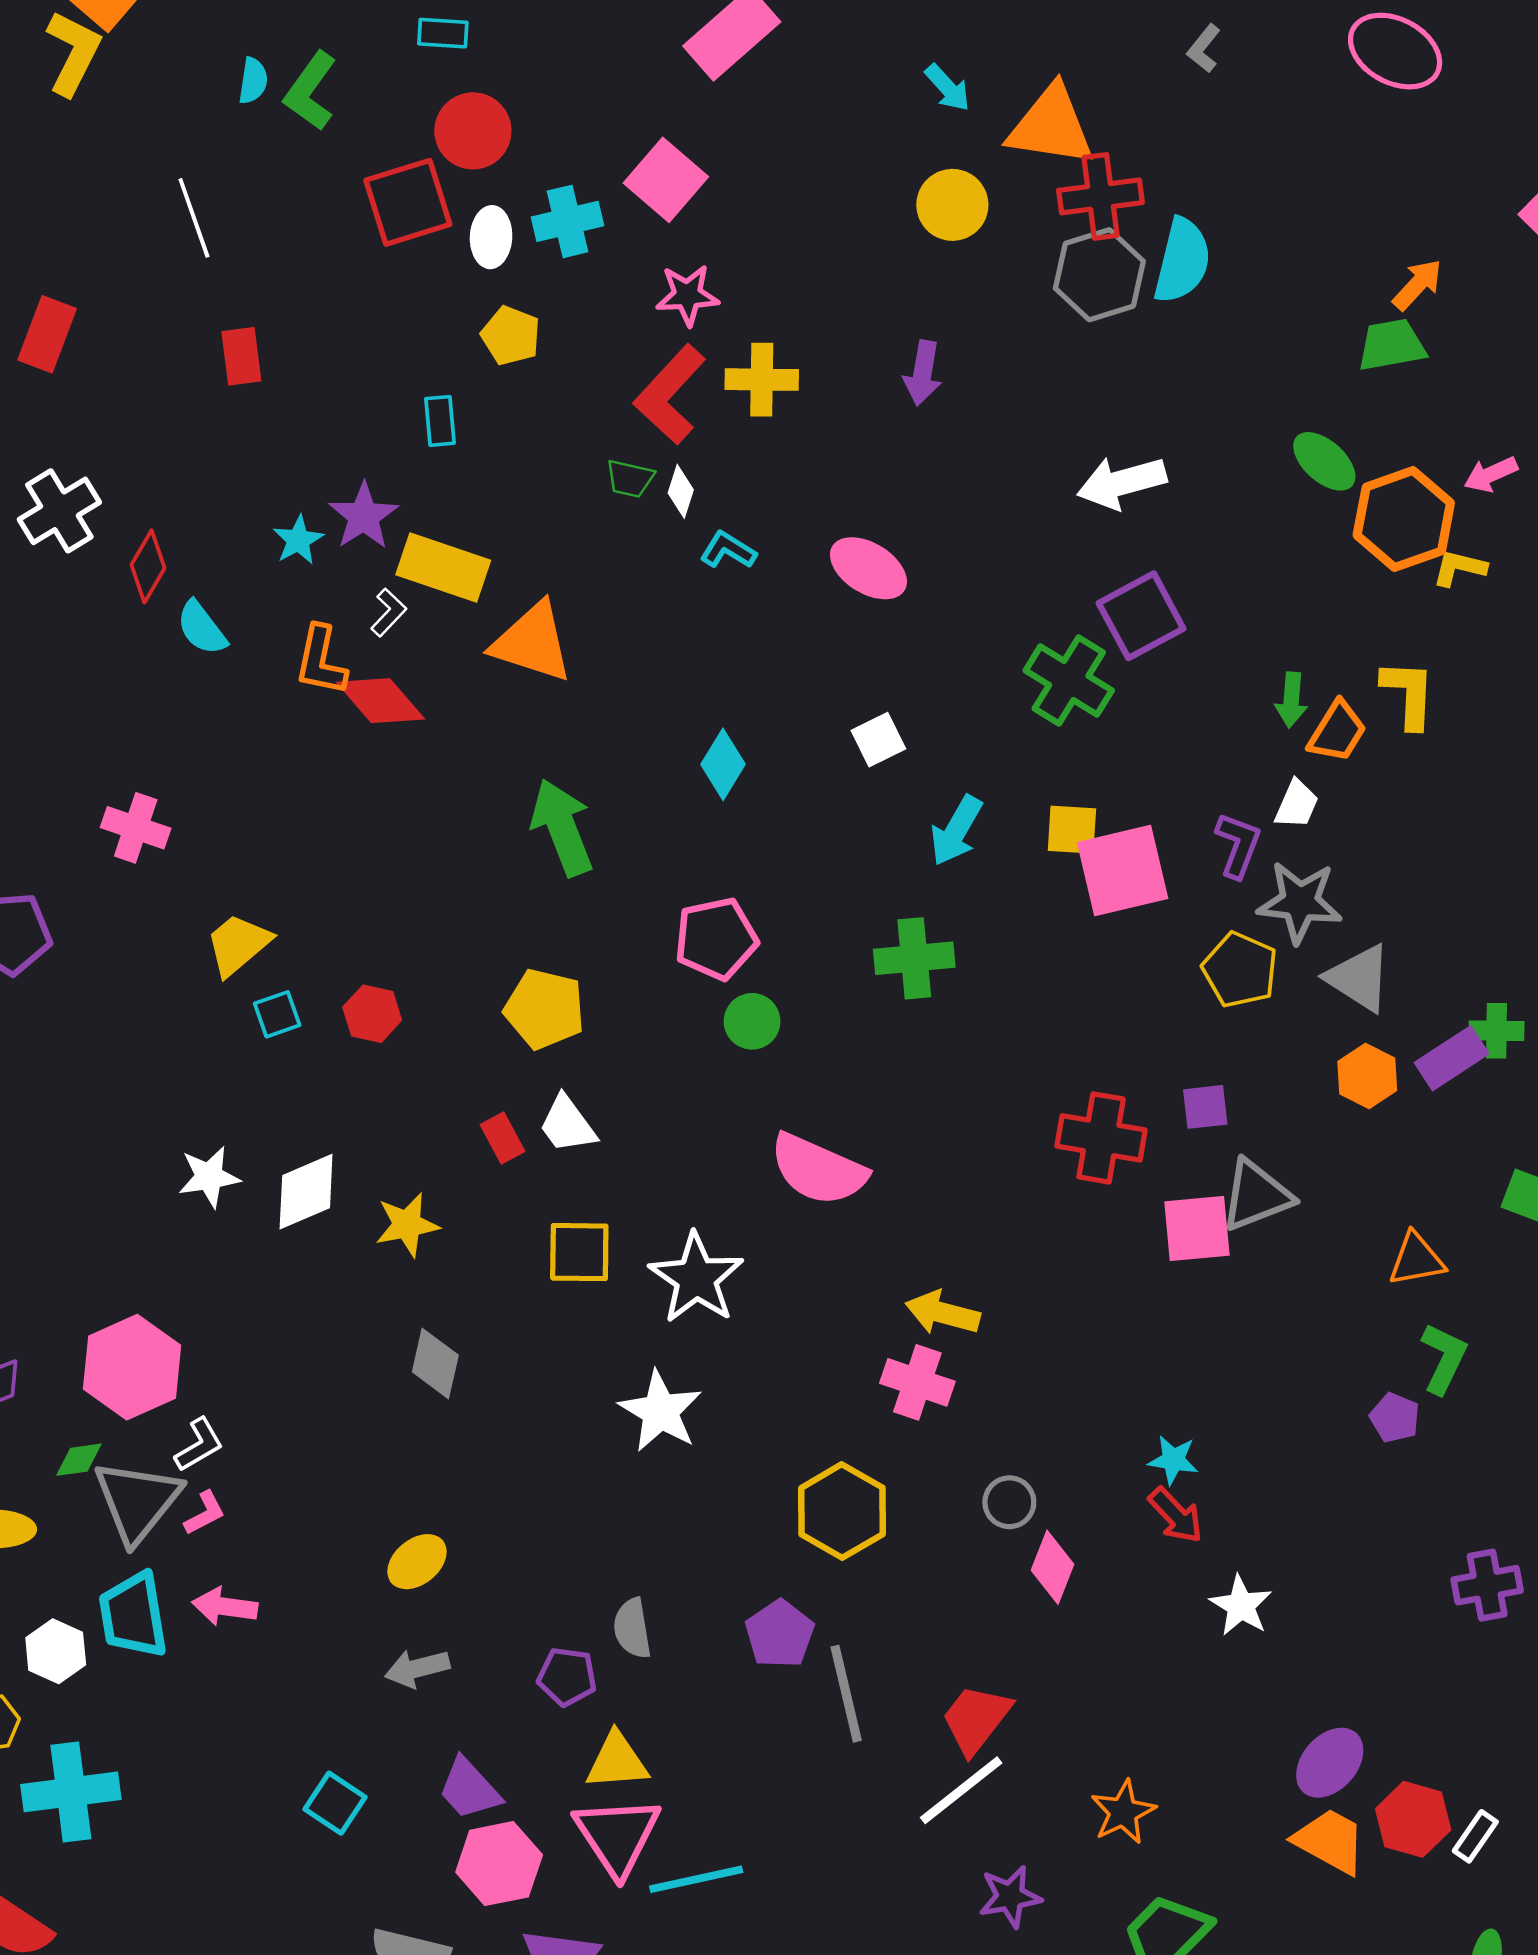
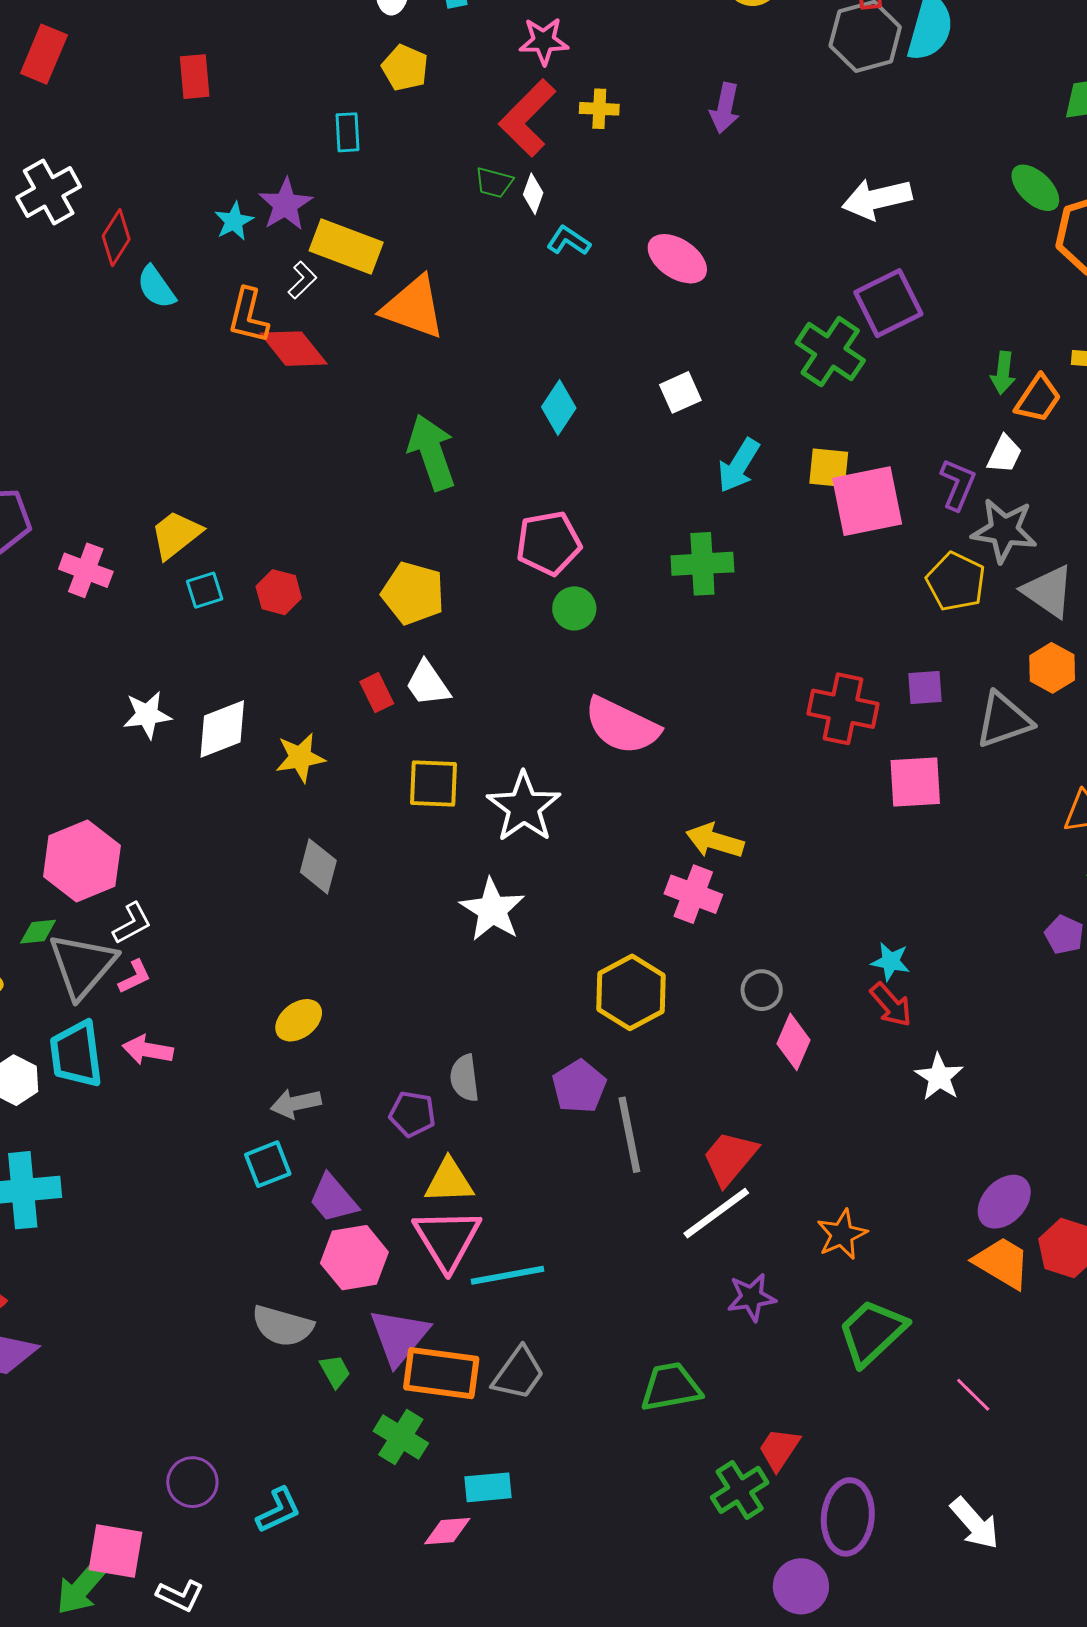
yellow cross: (762, 380) -> (599, 109), size x0.7
pink cross: (136, 828) -> (86, 570), moved
gray triangle: (1256, 1195) -> (1004, 720), moved
cyan square: (335, 1803) -> (268, 1164), moved, turned 33

